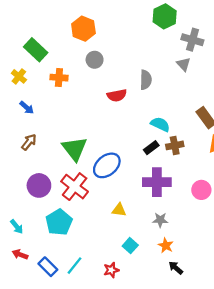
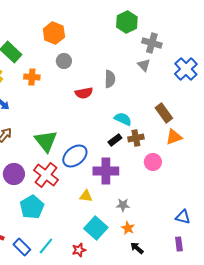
purple cross: (157, 182) -> (106, 171), moved
pink circle: (201, 190) -> (153, 162), moved
cyan square: (130, 246) -> (96, 228), size x1.6

